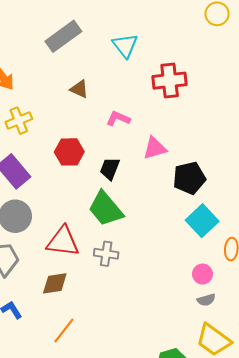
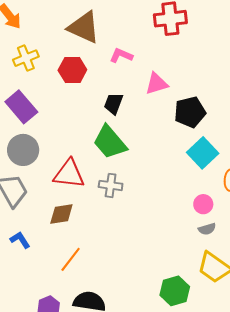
brown triangle: (79, 89) -> (84, 27), size x1.8
red hexagon: (69, 152) -> (72, 70), moved

